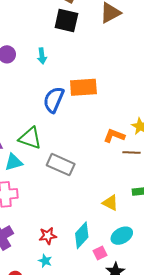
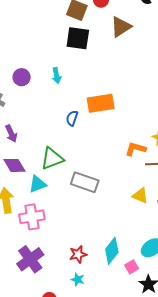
blue semicircle: (54, 100) -> (72, 118), size x0.6
green triangle: (30, 138) -> (52, 158), turned -35
yellow triangle: (110, 203) -> (140, 196), moved

